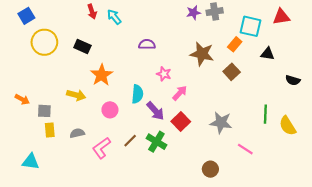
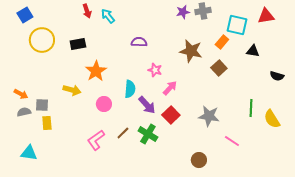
black rectangle: (82, 46) -> (78, 44), turned -35
gray semicircle: (77, 133) -> (24, 112), moved

